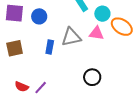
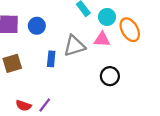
orange ellipse: (122, 27) -> (130, 30), turned 30
black circle: (92, 77) -> (110, 76), moved

